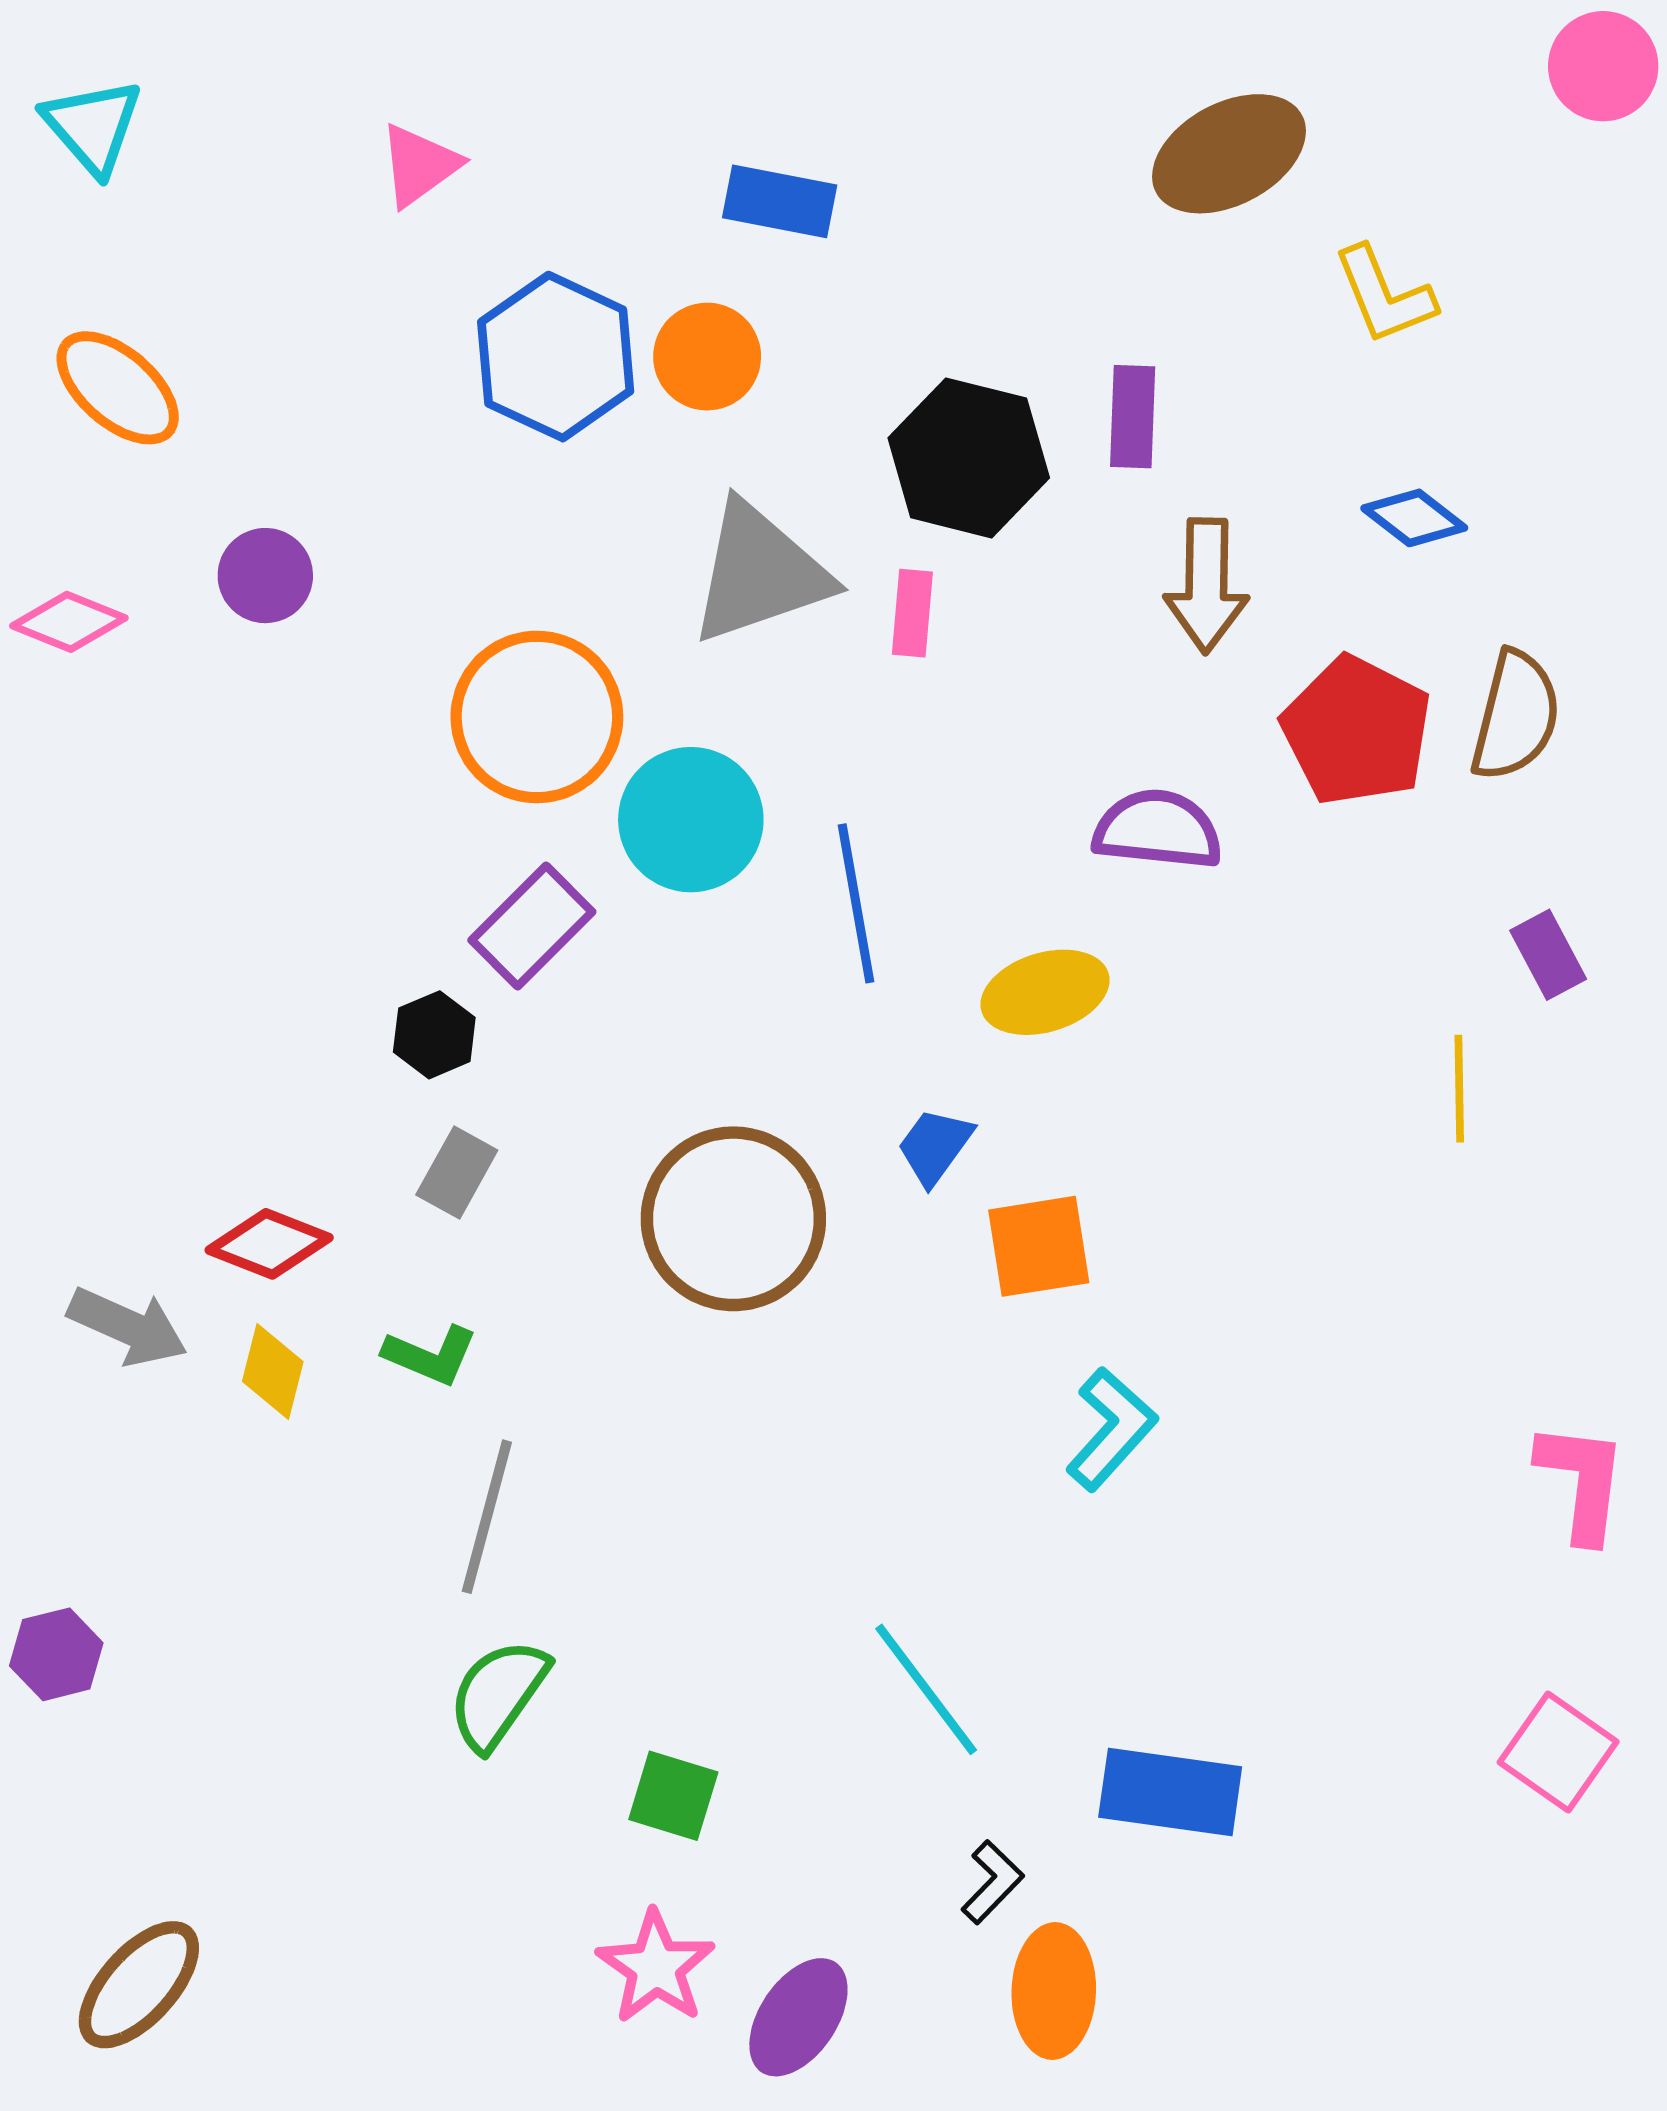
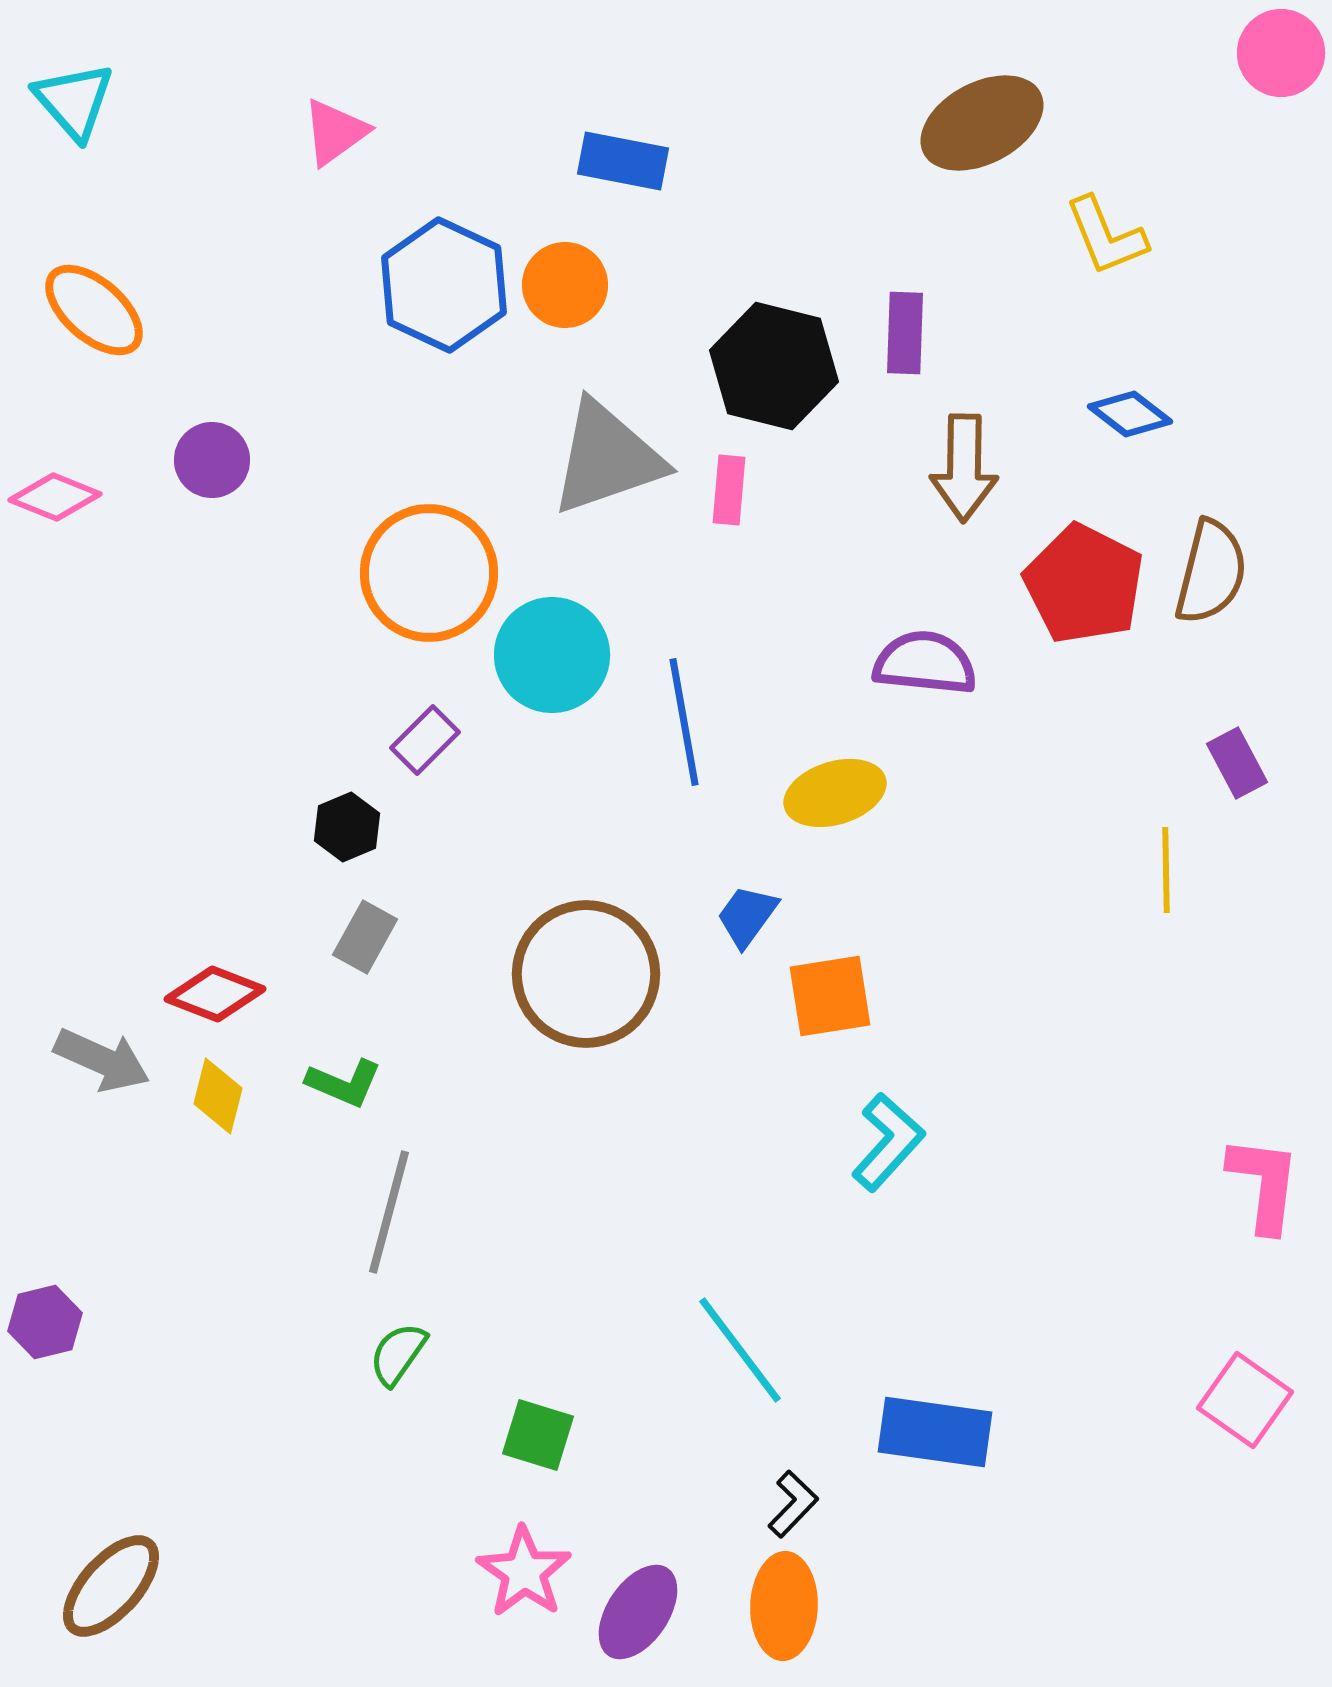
purple rectangle: (532, 926) -> (425, 740), size x0.7
green semicircle: (498, 1694) -> (398, 1354), size x0.7
orange ellipse: (1054, 1991) -> (784, 1606), moved

